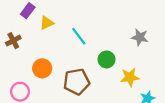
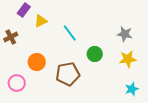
yellow star: (130, 77) -> (128, 59), moved

